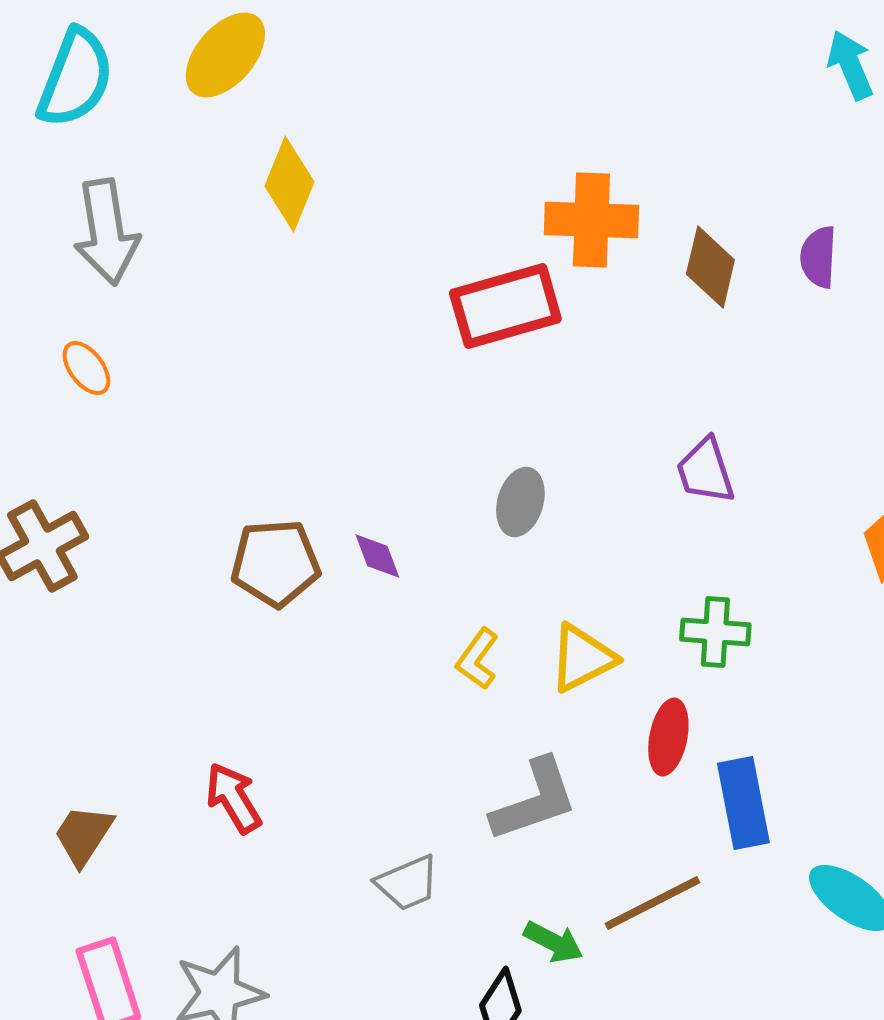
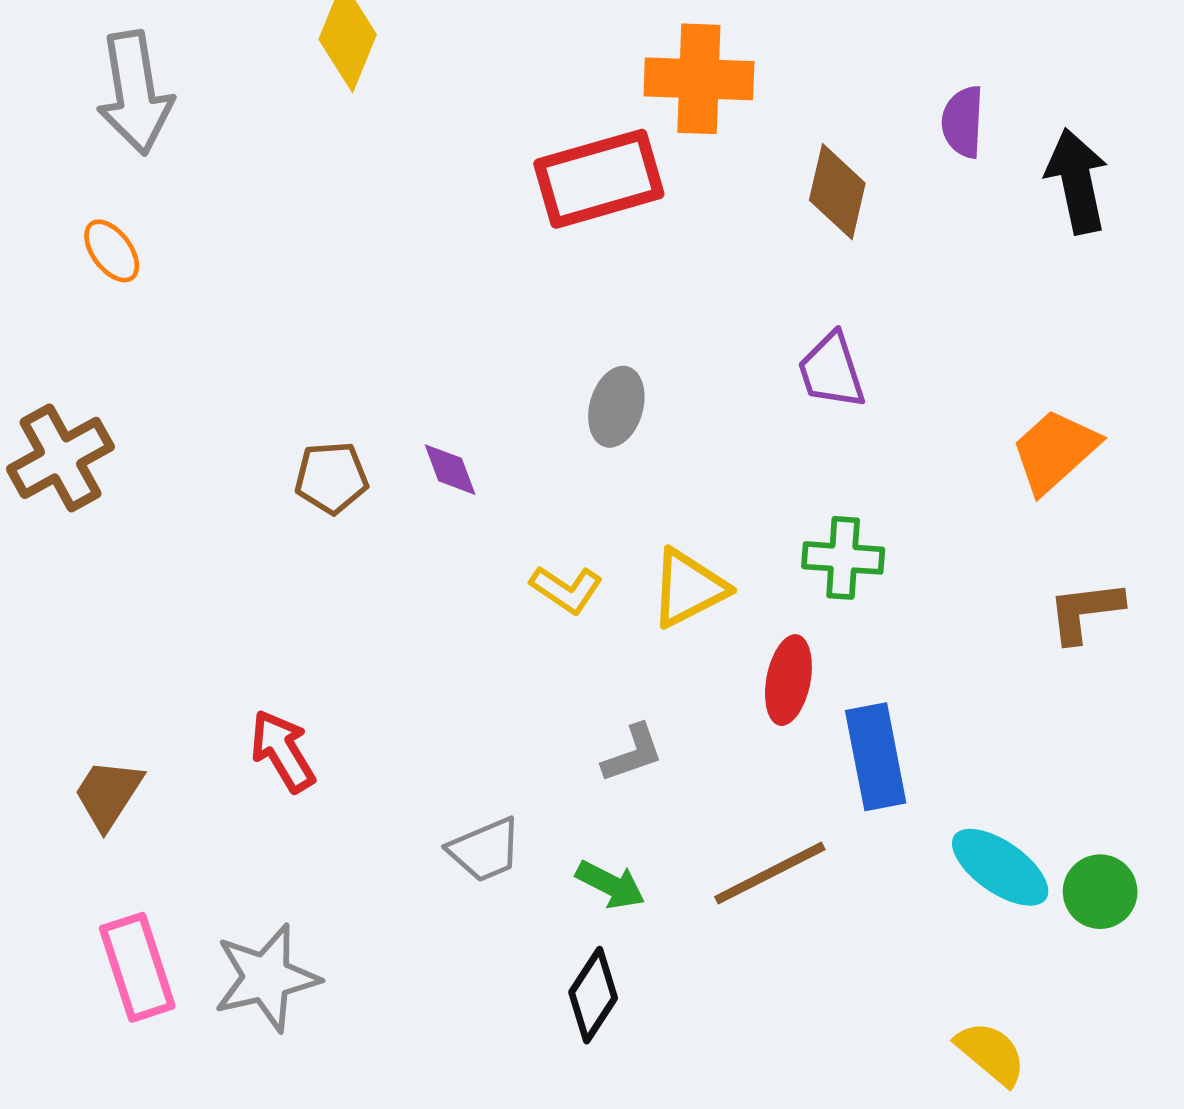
brown diamond: (710, 267) -> (837, 192), moved
brown pentagon: (275, 563) -> (331, 478), size x0.7
yellow L-shape: (477, 659) -> (566, 589), turned -92
gray L-shape: (534, 800) -> (633, 753), size x0.6
green arrow: (553, 942) -> (611, 885), moved

